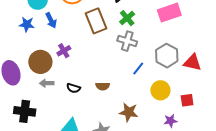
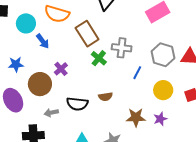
green cross: (127, 18) -> (99, 58), moved
blue star: (27, 24) -> (16, 64), moved
gray arrow: (47, 83) -> (51, 113), moved
black semicircle: (73, 88) -> (77, 104), size x1.5
purple star: (170, 121) -> (160, 119), moved

